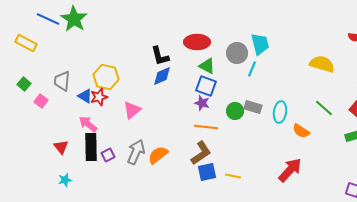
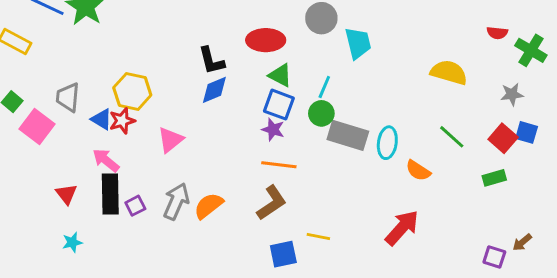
gray circle: (237, 53) -> (321, 18), moved
cyan line: (252, 69) -> (324, 87), moved
pink square: (41, 101) -> (37, 127), size x1.6
gray rectangle: (253, 107) -> (348, 135), size x1.5
green circle: (235, 111) -> (321, 113), moved
blue square: (207, 172) -> (283, 254), moved

